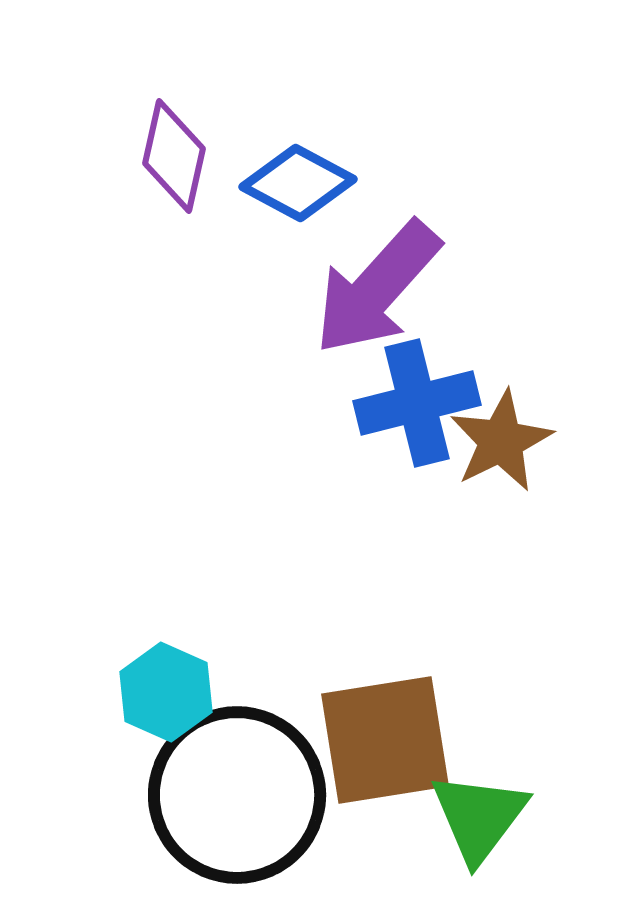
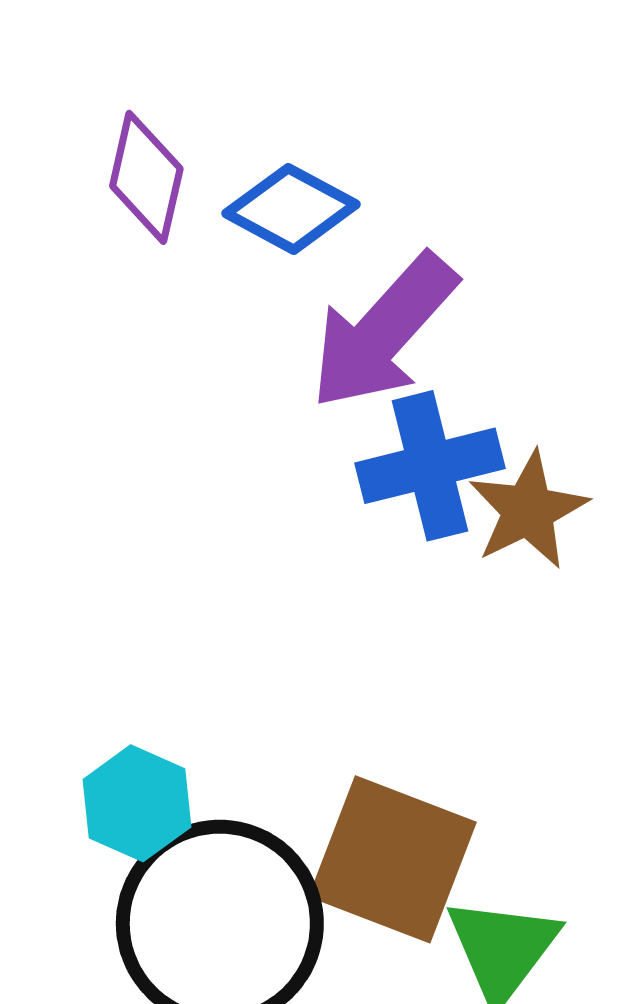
brown square: (385, 740) -> (393, 859), turned 30

